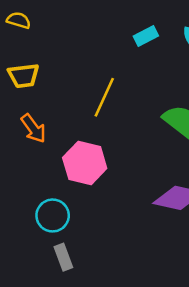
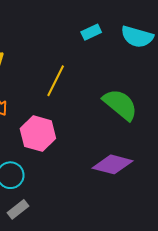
gray rectangle: (63, 257) -> (18, 209), turned 70

